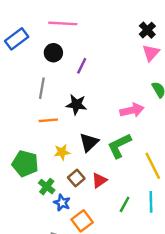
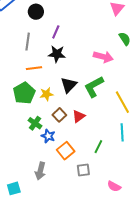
purple line: (82, 66) -> (56, 32), moved
pink arrow: (132, 110) -> (103, 57), turned 30
green pentagon: (25, 164) -> (24, 93), moved, turned 30
green line: (125, 204) -> (98, 147), moved

